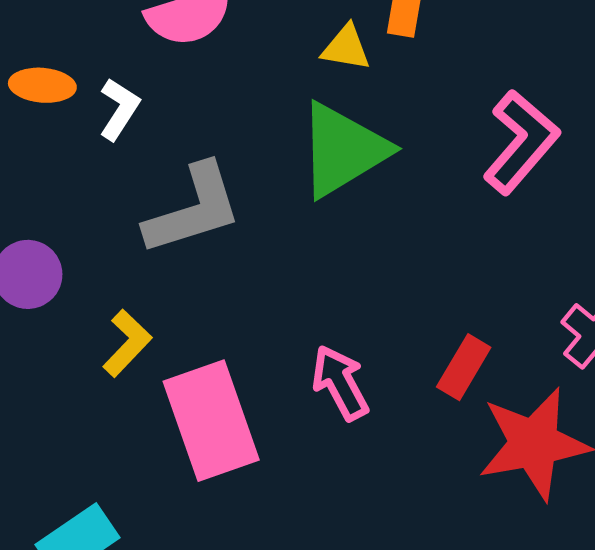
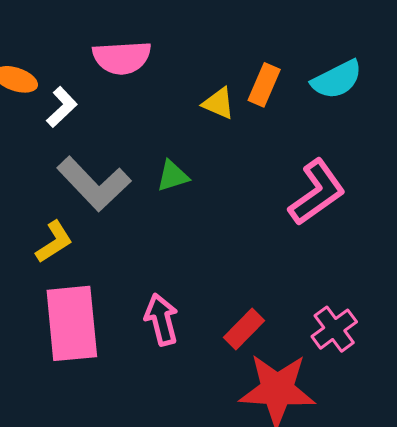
green triangle: (343, 150) -> (173, 176), moved, size x0.5
gray L-shape: (193, 209) -> (94, 184), turned 50
yellow L-shape: (127, 343) -> (54, 242), moved

